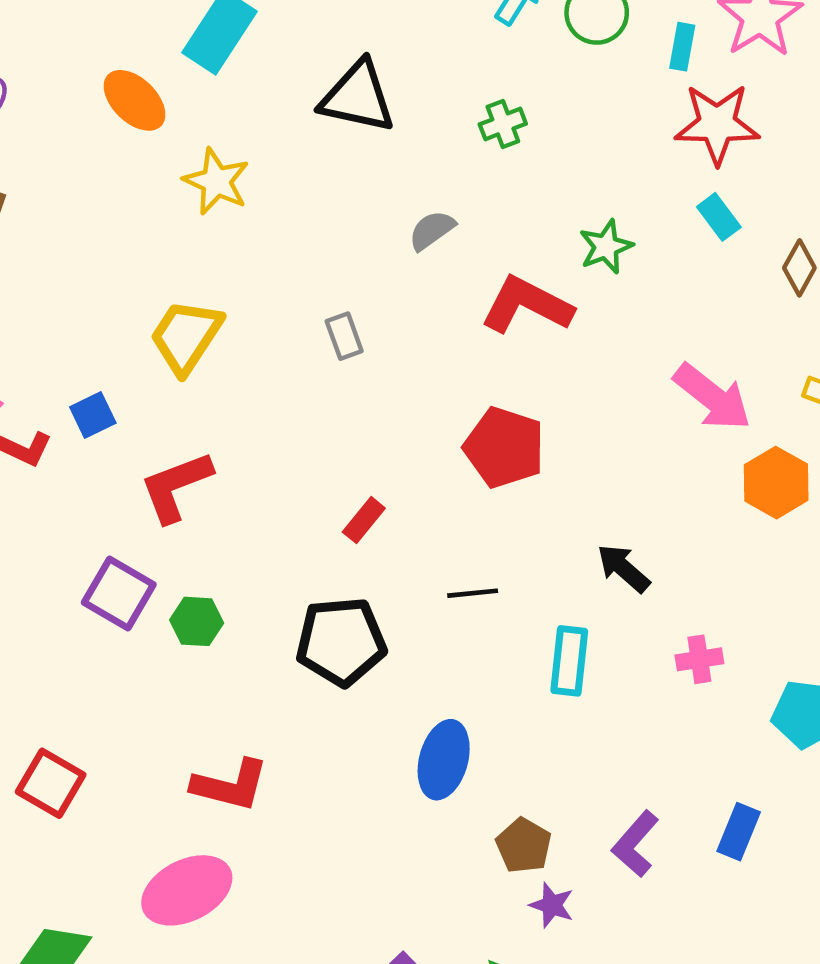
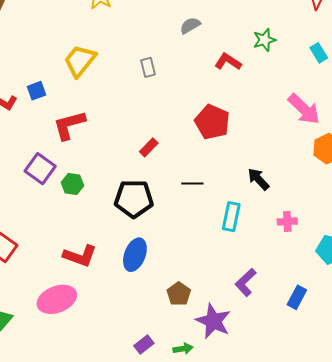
cyan rectangle: (719, 217) -> (319, 53), moved
red L-shape: (527, 305) -> (228, 62), size x0.7
blue ellipse: (444, 760) -> (135, 255), moved
purple L-shape: (635, 844) -> (246, 282), moved
brown pentagon: (524, 846) -> (179, 294), moved
purple star: (552, 905) -> (213, 321), size x1.8

